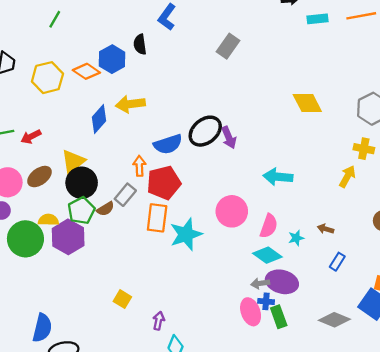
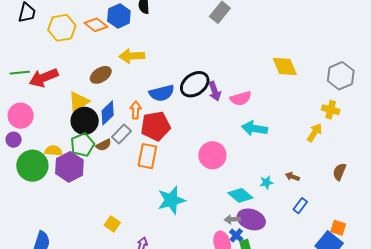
blue diamond: (99, 119) -> (108, 113), moved
red arrow: (31, 137) -> (44, 78), size x1.6
brown ellipse: (40, 177) -> (101, 75), moved
pink semicircle: (269, 226) -> (241, 98), moved, turned 50
cyan star: (186, 234) -> (171, 200), moved
blue cross: (266, 301) -> (236, 235), turned 32

